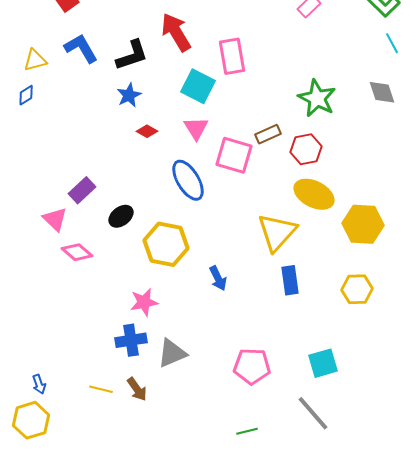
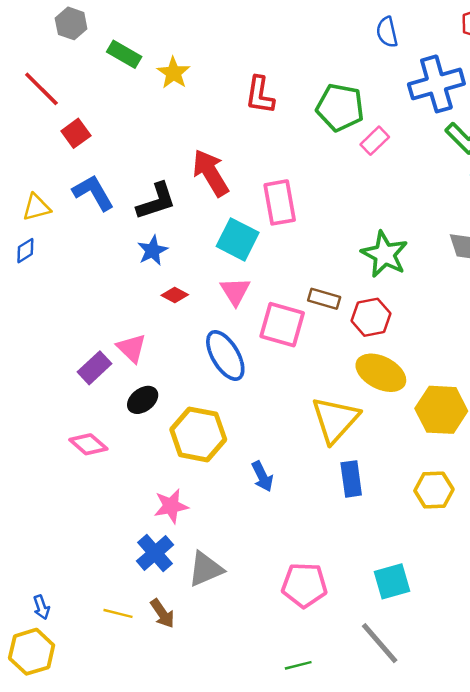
brown rectangle: (268, 134) -> (324, 299), turned 40
pink triangle: (55, 219) -> (132, 348), moved
blue cross: (131, 340) -> (155, 553), turned -32

